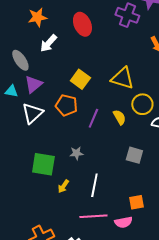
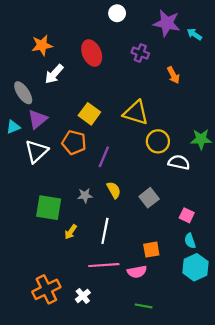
purple cross: (127, 15) -> (140, 53), moved, size x0.7
cyan triangle: (11, 91) -> (13, 127), turned -32
yellow semicircle: (119, 117) -> (114, 190), moved
gray square: (134, 155) -> (149, 198), turned 36

